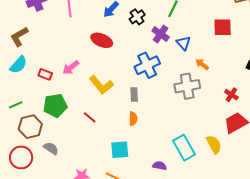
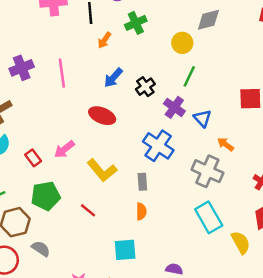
blue cross: (147, 65) -> (158, 146), turned -30
red rectangle: (45, 74) -> (33, 158), turned 32
gray cross: (187, 86) -> (207, 171), turned 35
cyan rectangle: (184, 148) -> (209, 217), moved

